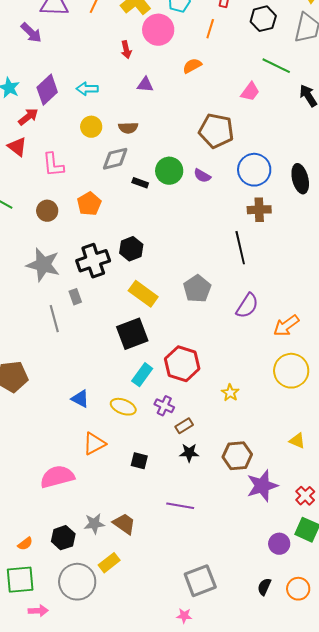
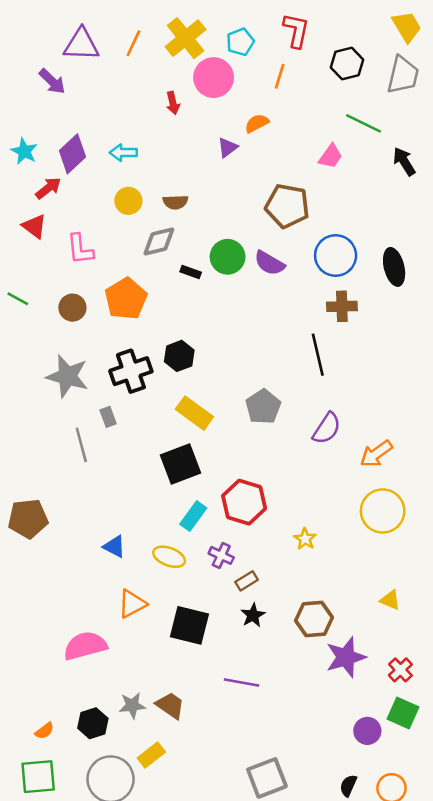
purple triangle: (145, 85) -> (228, 147), moved, turned -42
purple semicircle: (202, 176) -> (269, 263), size x1.4
orange pentagon: (89, 204) -> (126, 299), size x1.4
black star: (189, 453) -> (253, 615), turned -30
black square: (139, 461) -> (189, 625), size x1.8

